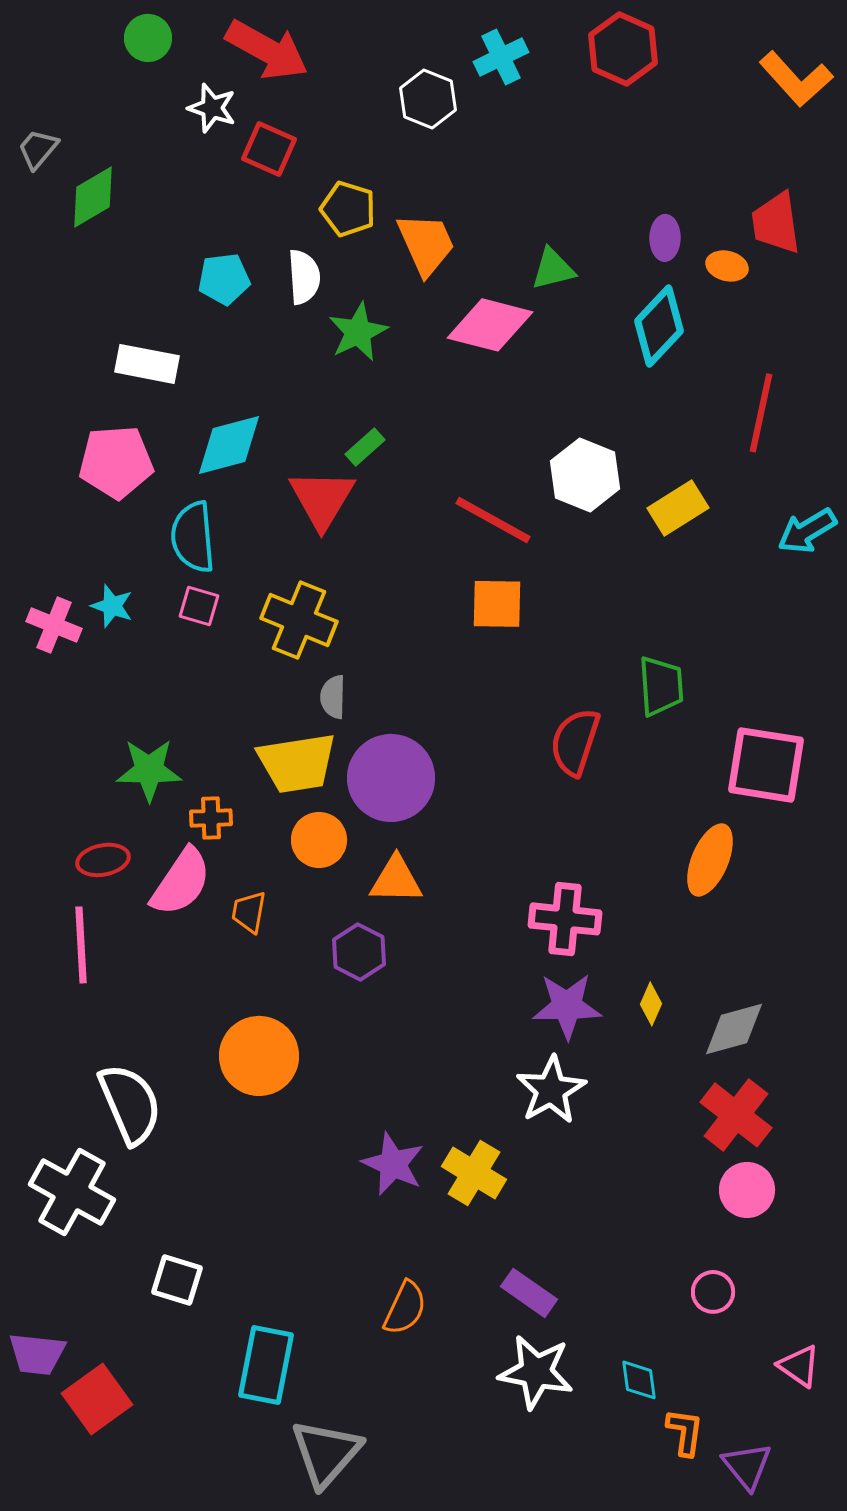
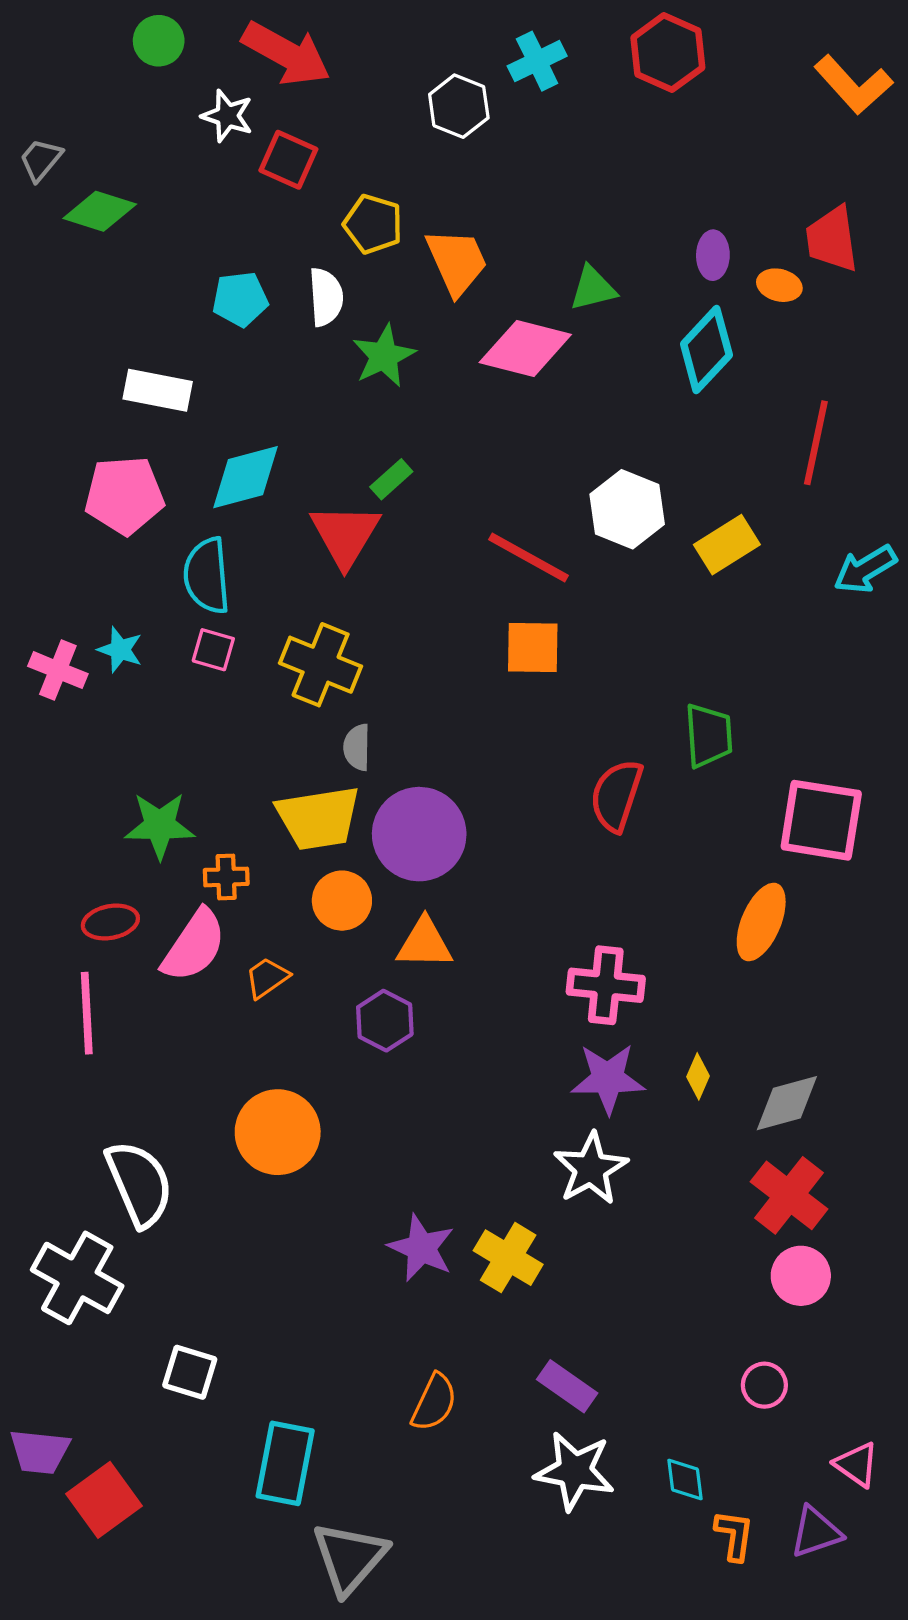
green diamond: (93, 197) -> (100, 211), turned 48
orange trapezoid: (249, 912) -> (267, 978), turned 45
purple triangle: (747, 1466) -> (816, 1532), moved, turned 50

